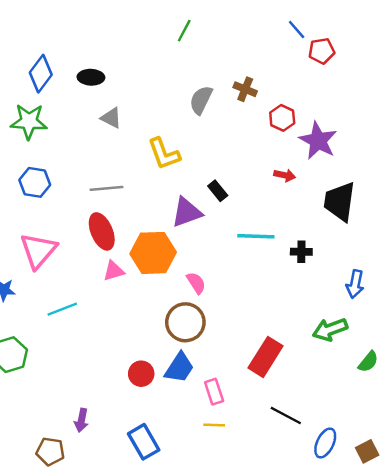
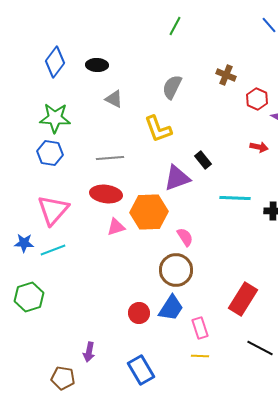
gray semicircle: (201, 100) -> (172, 87), moved
green star: (29, 121) -> (55, 118), moved
red ellipse: (102, 231) -> (106, 194), turned -60
cyan line: (62, 309) -> (53, 250), moved

